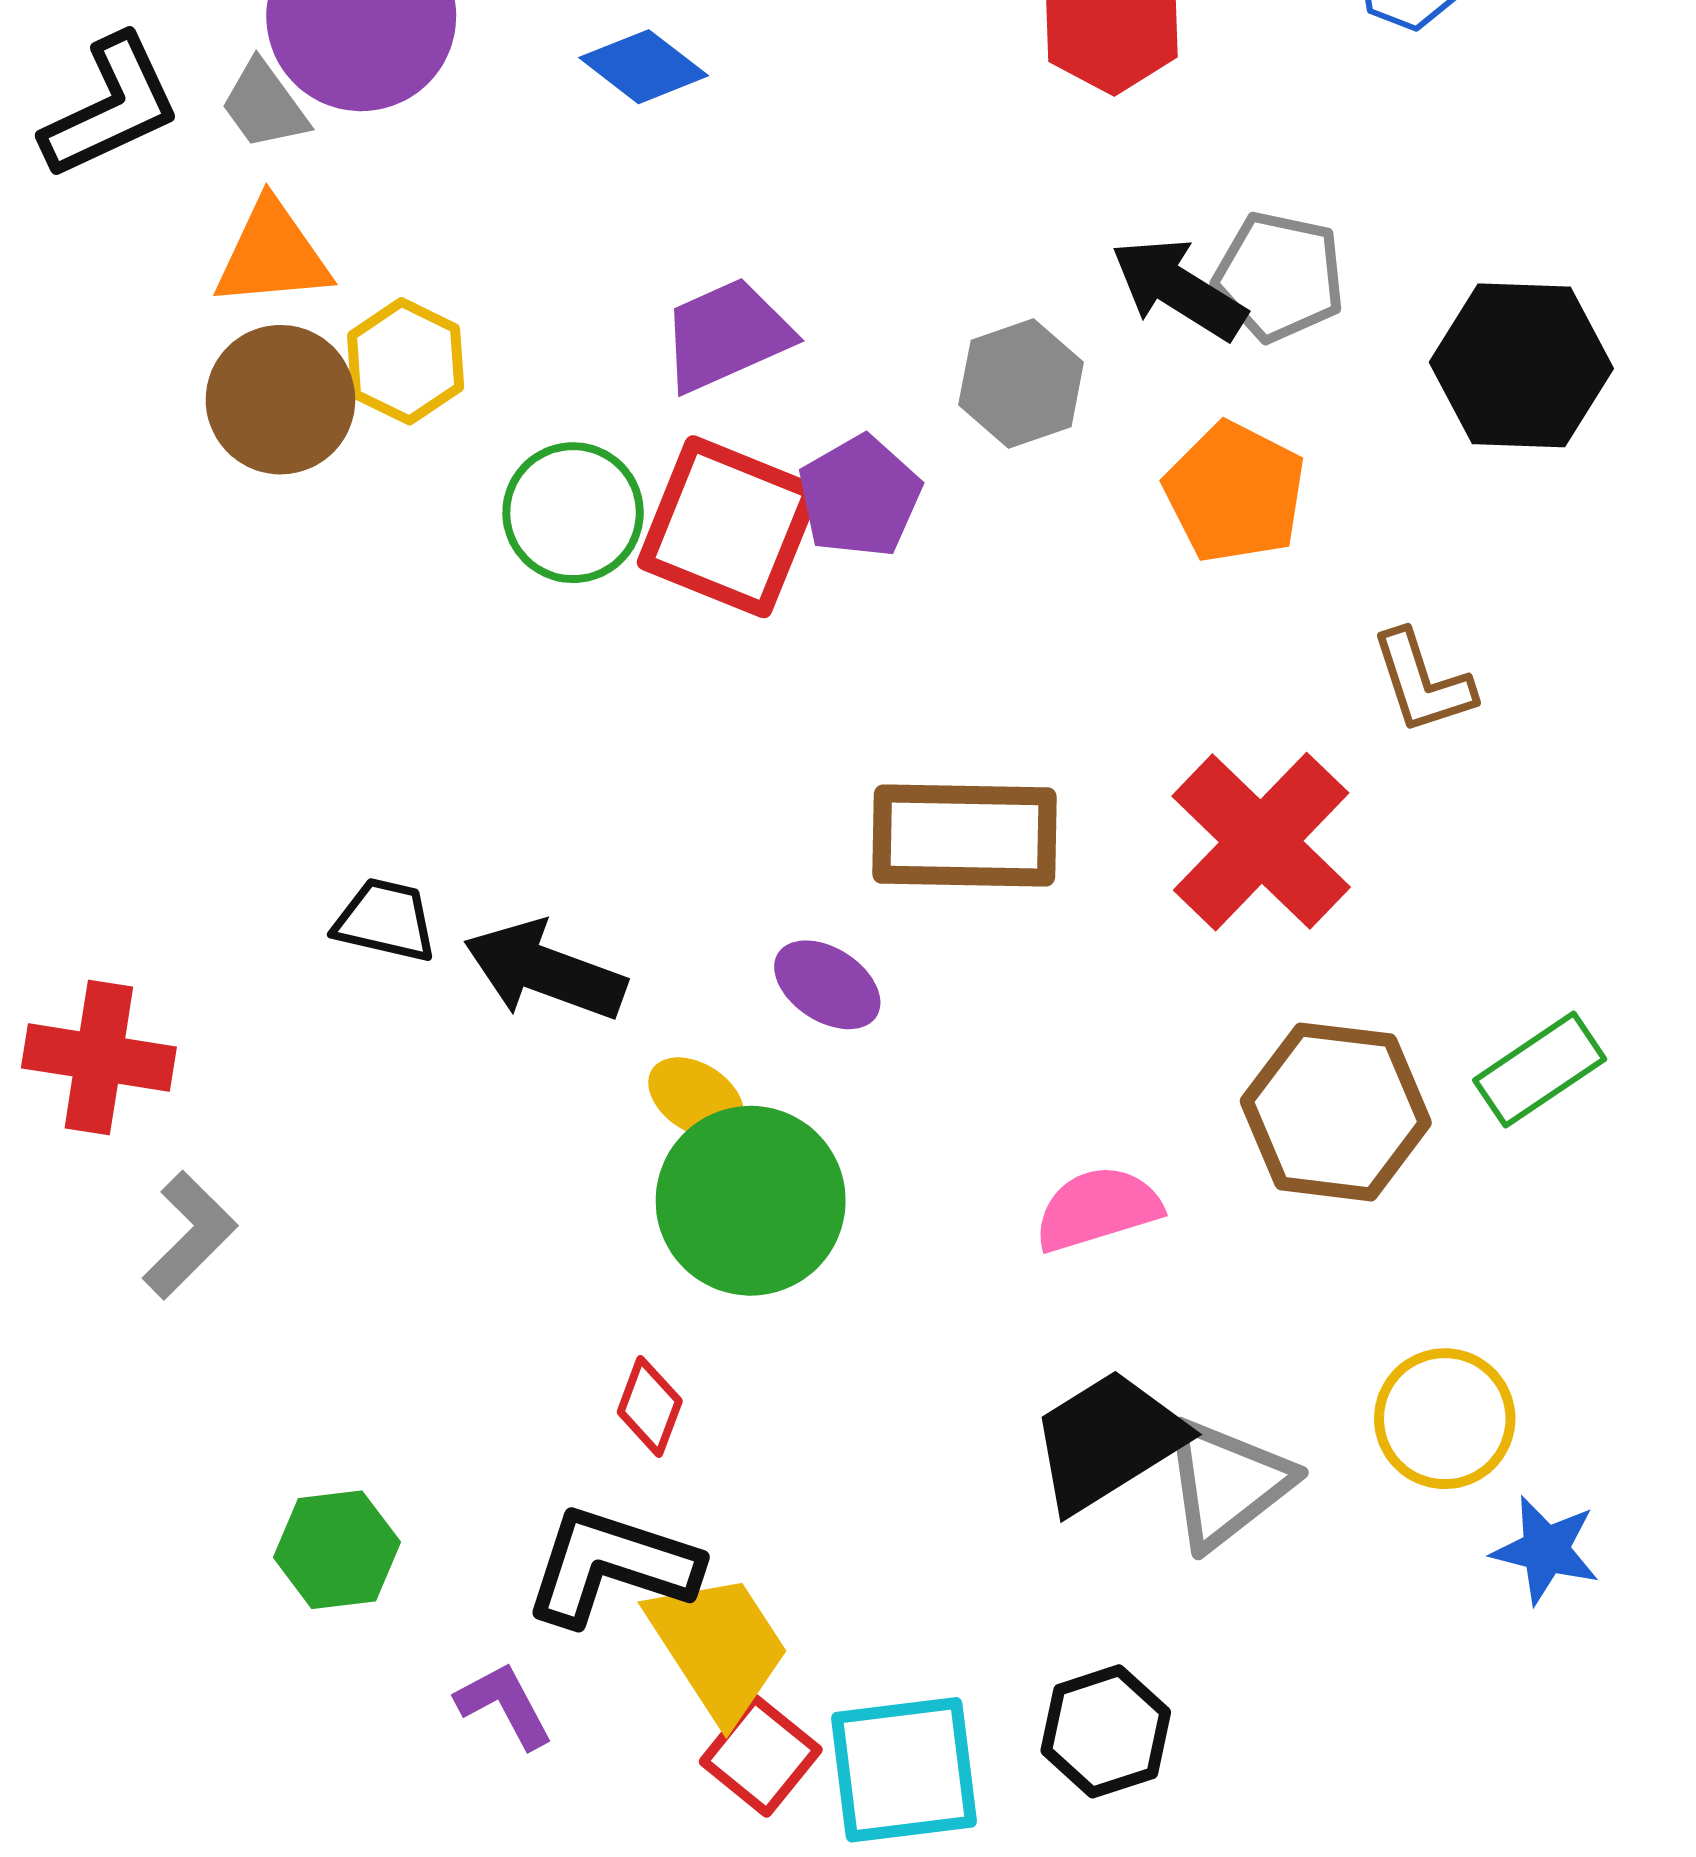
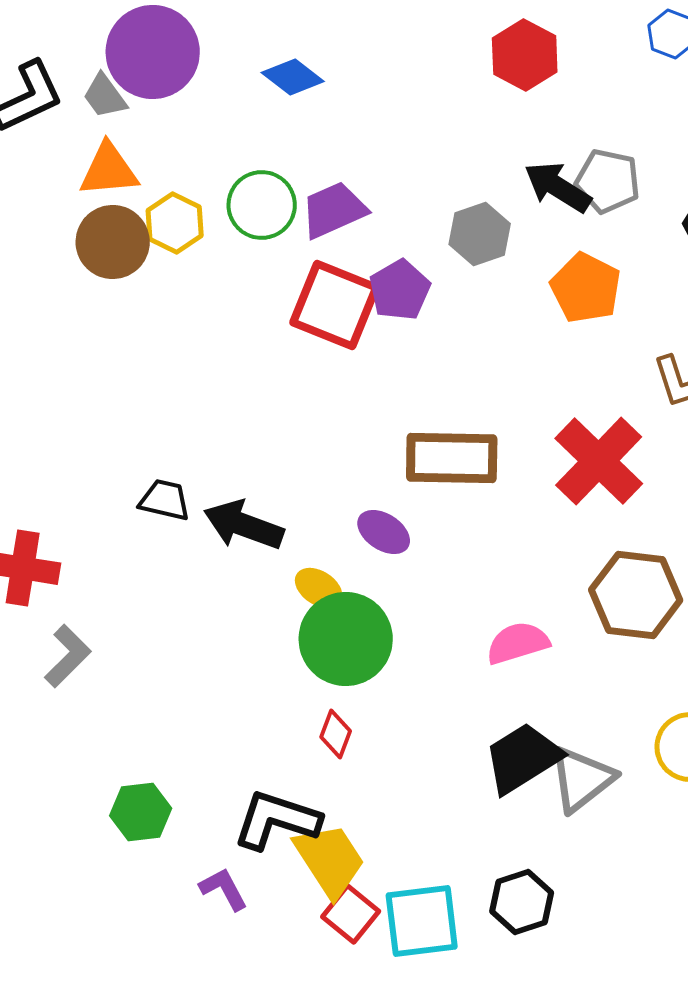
green circle: (573, 513) -> (262, 205), moved
red diamond: (650, 1407) -> (336, 734), moved

